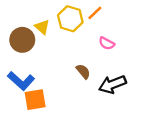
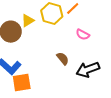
yellow triangle: (42, 27) -> (28, 21), turned 48

